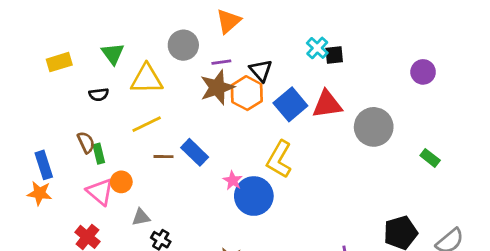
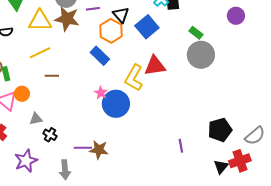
brown star: (217, 87) -> (67, 19), moved, turned 30
blue square: (290, 104) -> (147, 27), moved
red triangle: (327, 104) -> (155, 66), moved
blue rectangle: (195, 152) -> (100, 56), moved
green rectangle: (430, 158) -> (196, 33), moved

